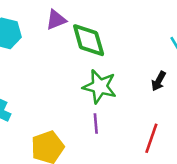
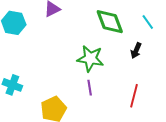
green diamond: (89, 40) -> (110, 22), moved

